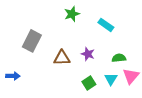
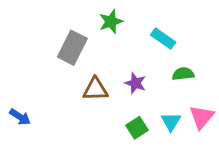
gray rectangle: (32, 41) -> (72, 48), moved
green semicircle: (119, 58) -> (183, 74), moved
blue arrow: (13, 76) -> (20, 117), turned 32

